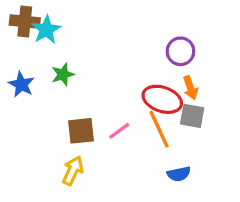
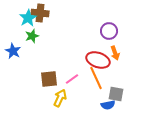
brown cross: (25, 21) -> (40, 13), moved
green star: (63, 74) -> (32, 36), moved
gray square: (192, 116) -> (116, 94), moved
yellow arrow: (73, 171) -> (60, 98), moved

